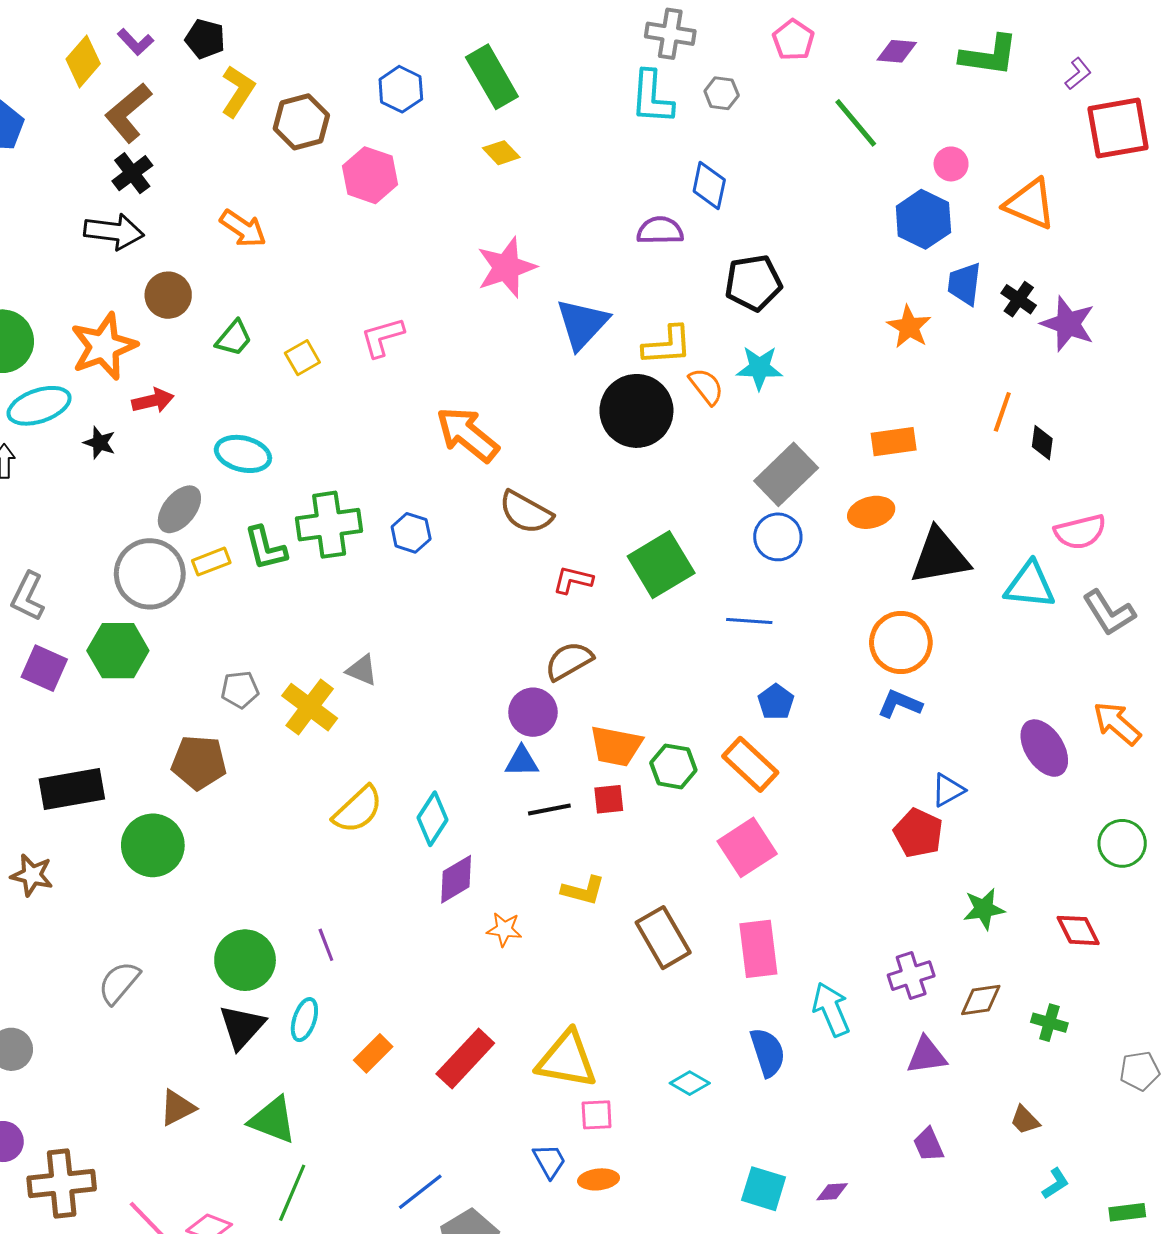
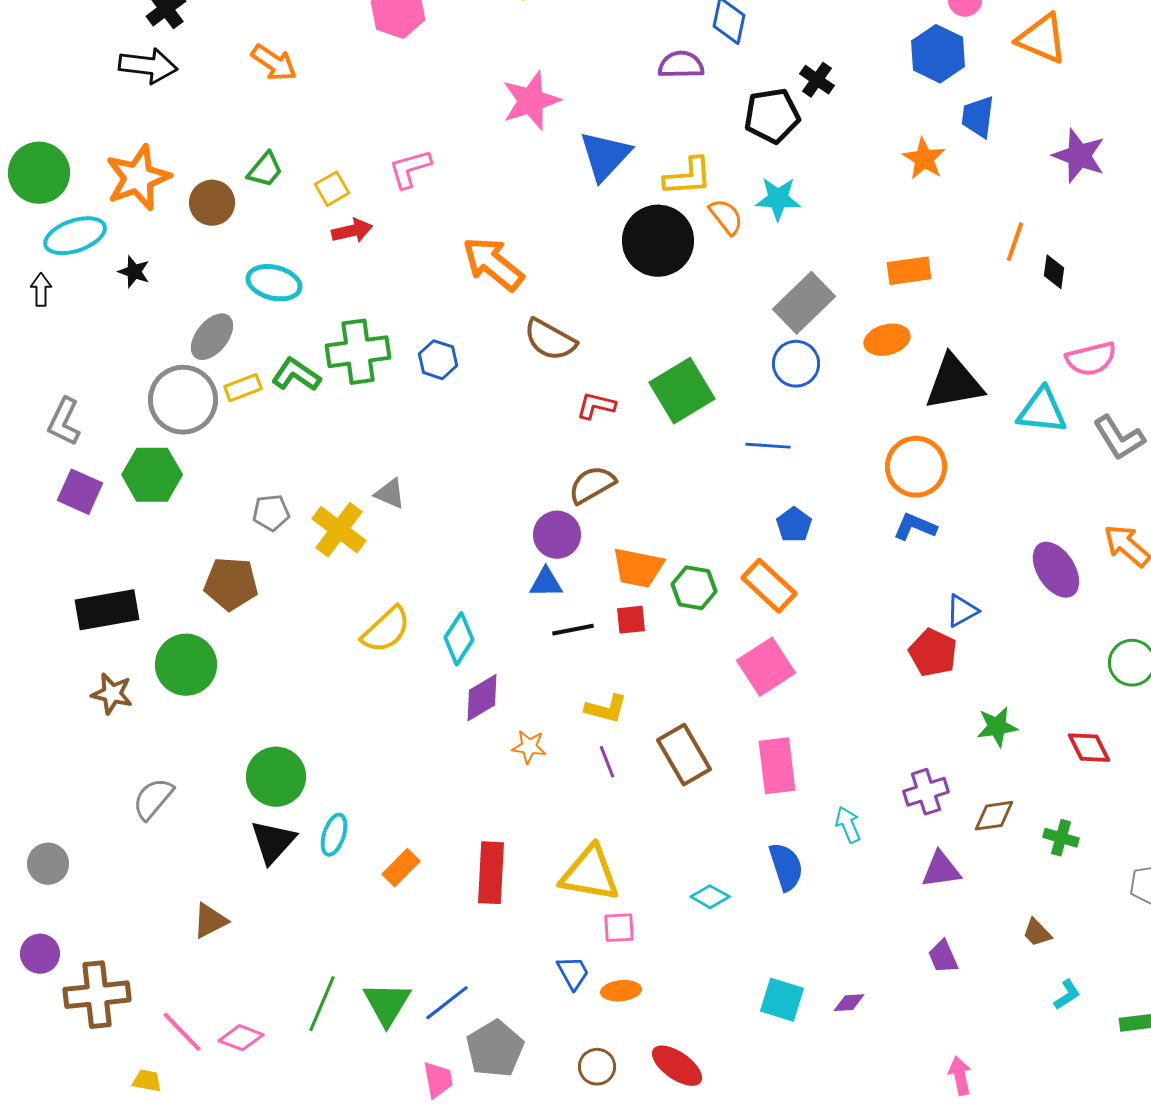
brown circle: (168, 295) -> (212, 203), moved
black cross: (1019, 299) -> (817, 80), moved
red arrow: (153, 401) -> (352, 231), moved
green L-shape: (266, 548) -> (296, 375), turned 138
brown star: (32, 875) -> (112, 694), moved
purple line: (326, 945) -> (607, 762), moved
cyan arrow: (831, 1009) -> (848, 825), size x0.7
red rectangle: (465, 1059) -> (491, 873), turned -40
green triangle: (273, 1120) -> (387, 1004), moved, turned 40

